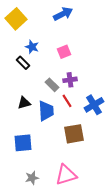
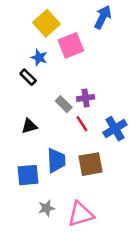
blue arrow: (63, 14) -> (103, 17), moved, turned -36
yellow square: (16, 19) -> (46, 23), moved
pink square: (64, 52) -> (71, 45), moved, size x1.5
blue trapezoid: (46, 111) -> (56, 160), moved
gray star: (32, 178) -> (46, 208), moved

